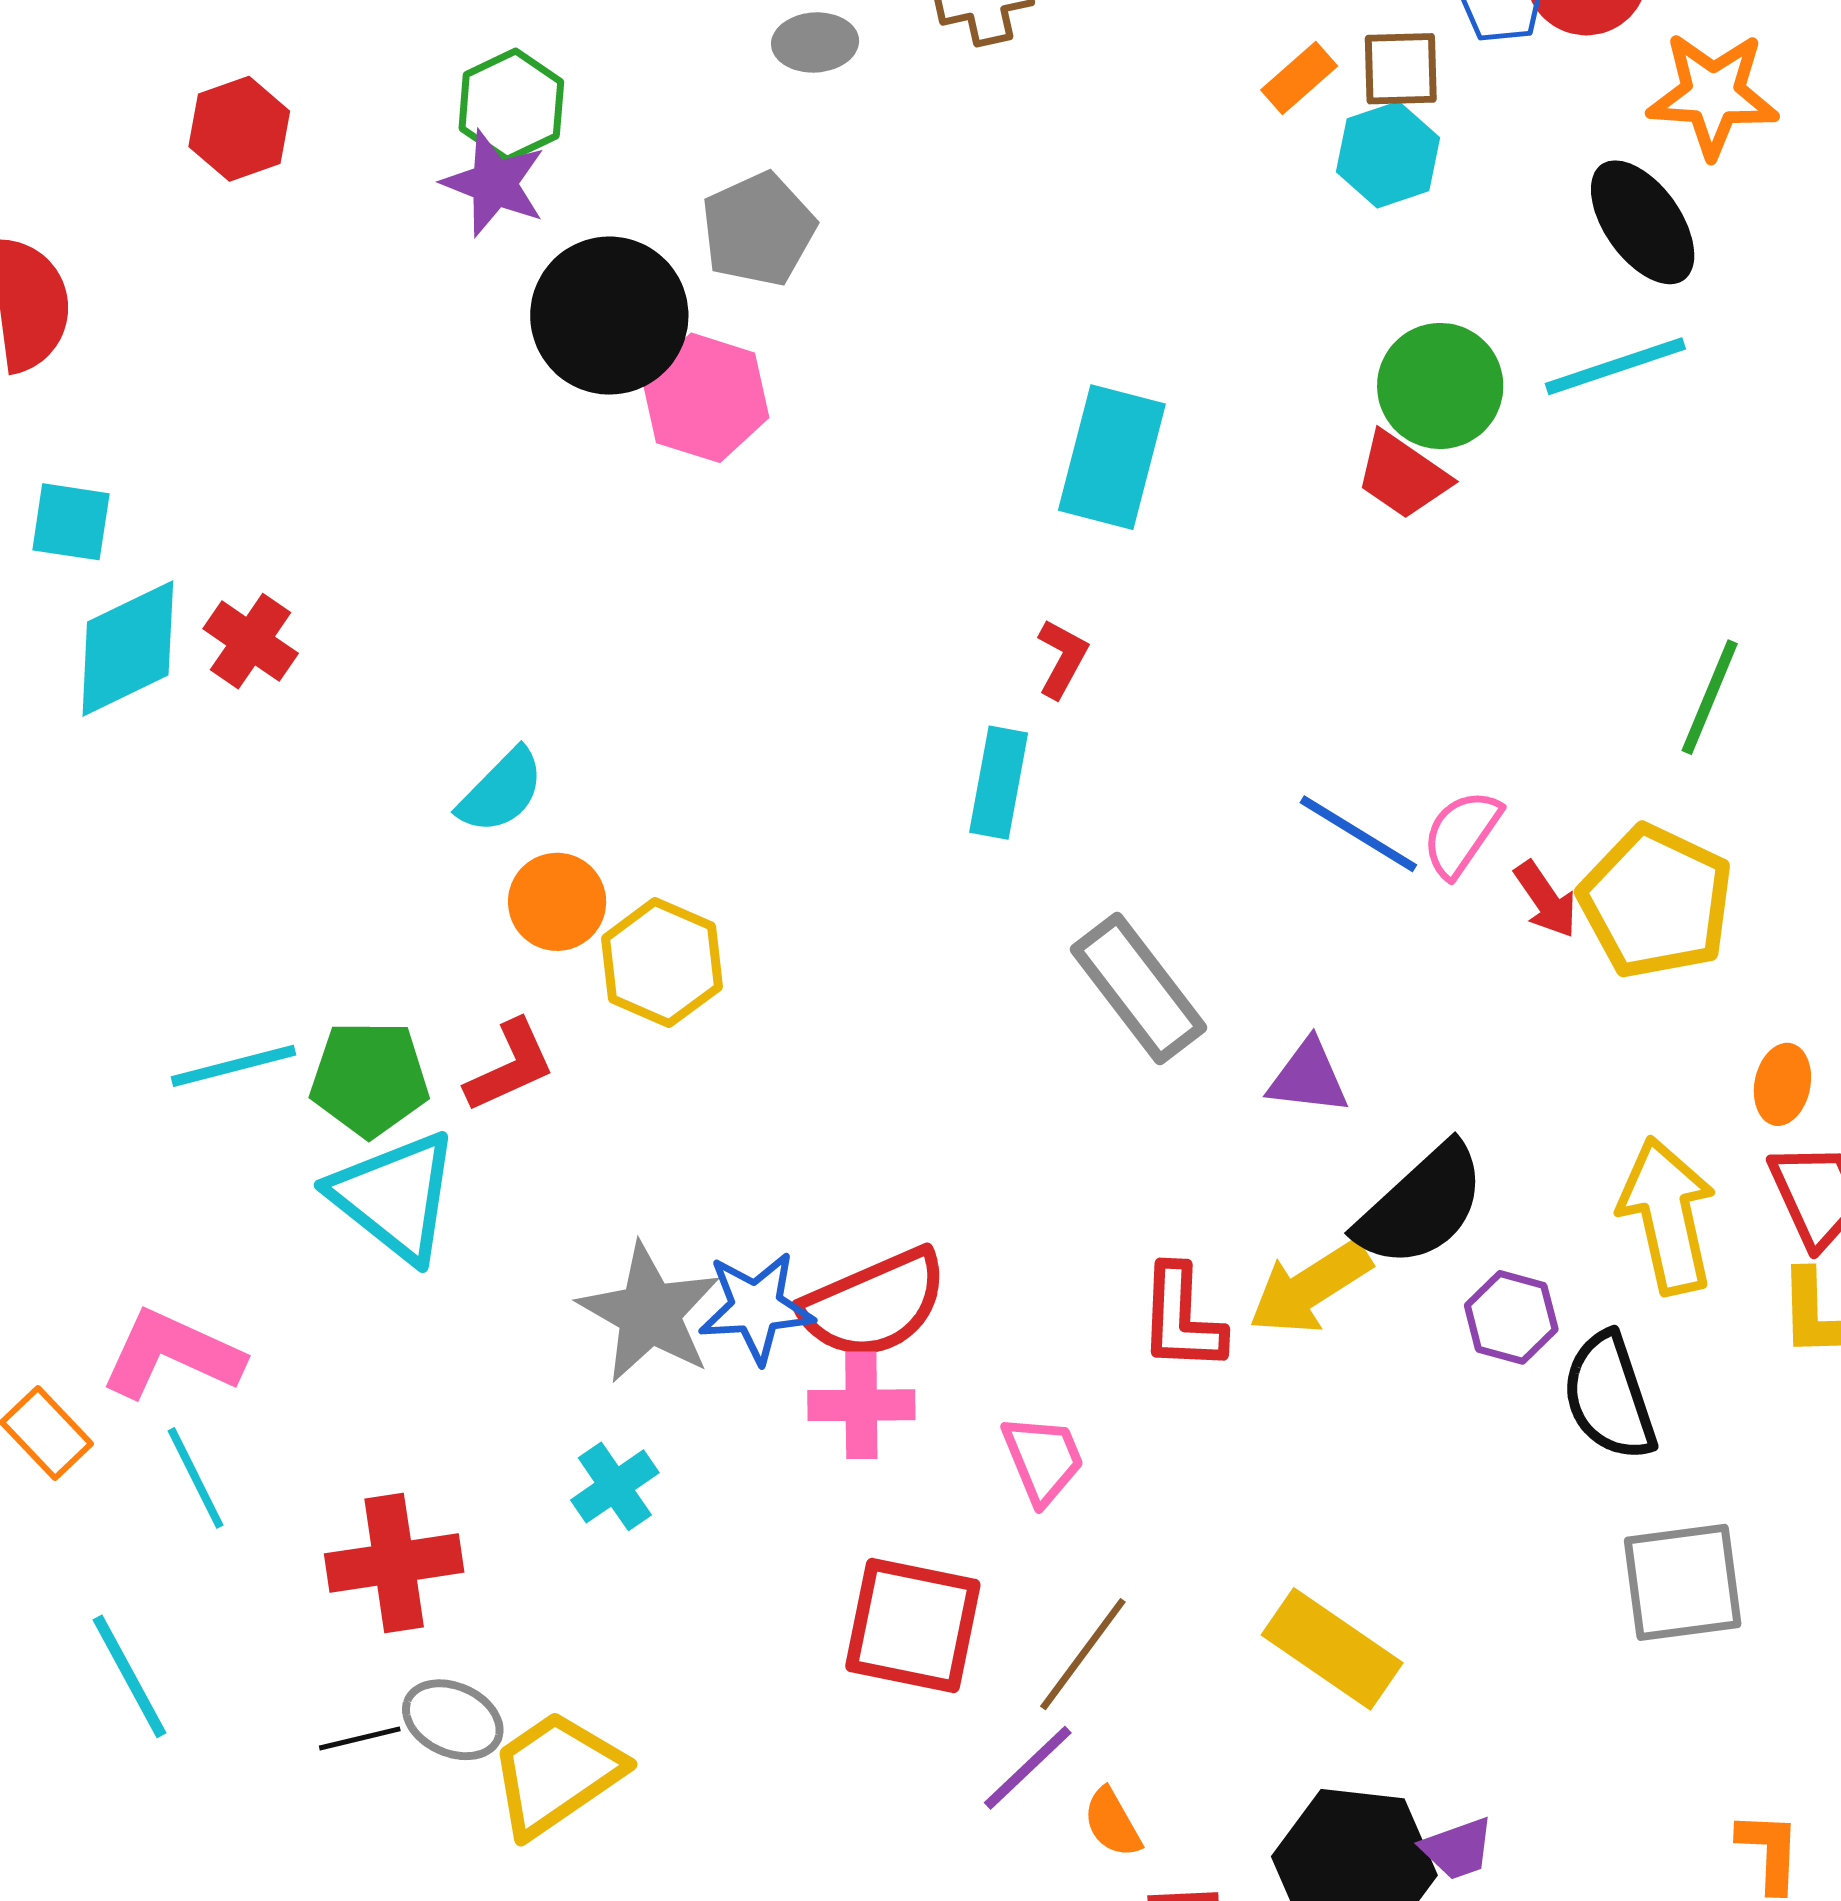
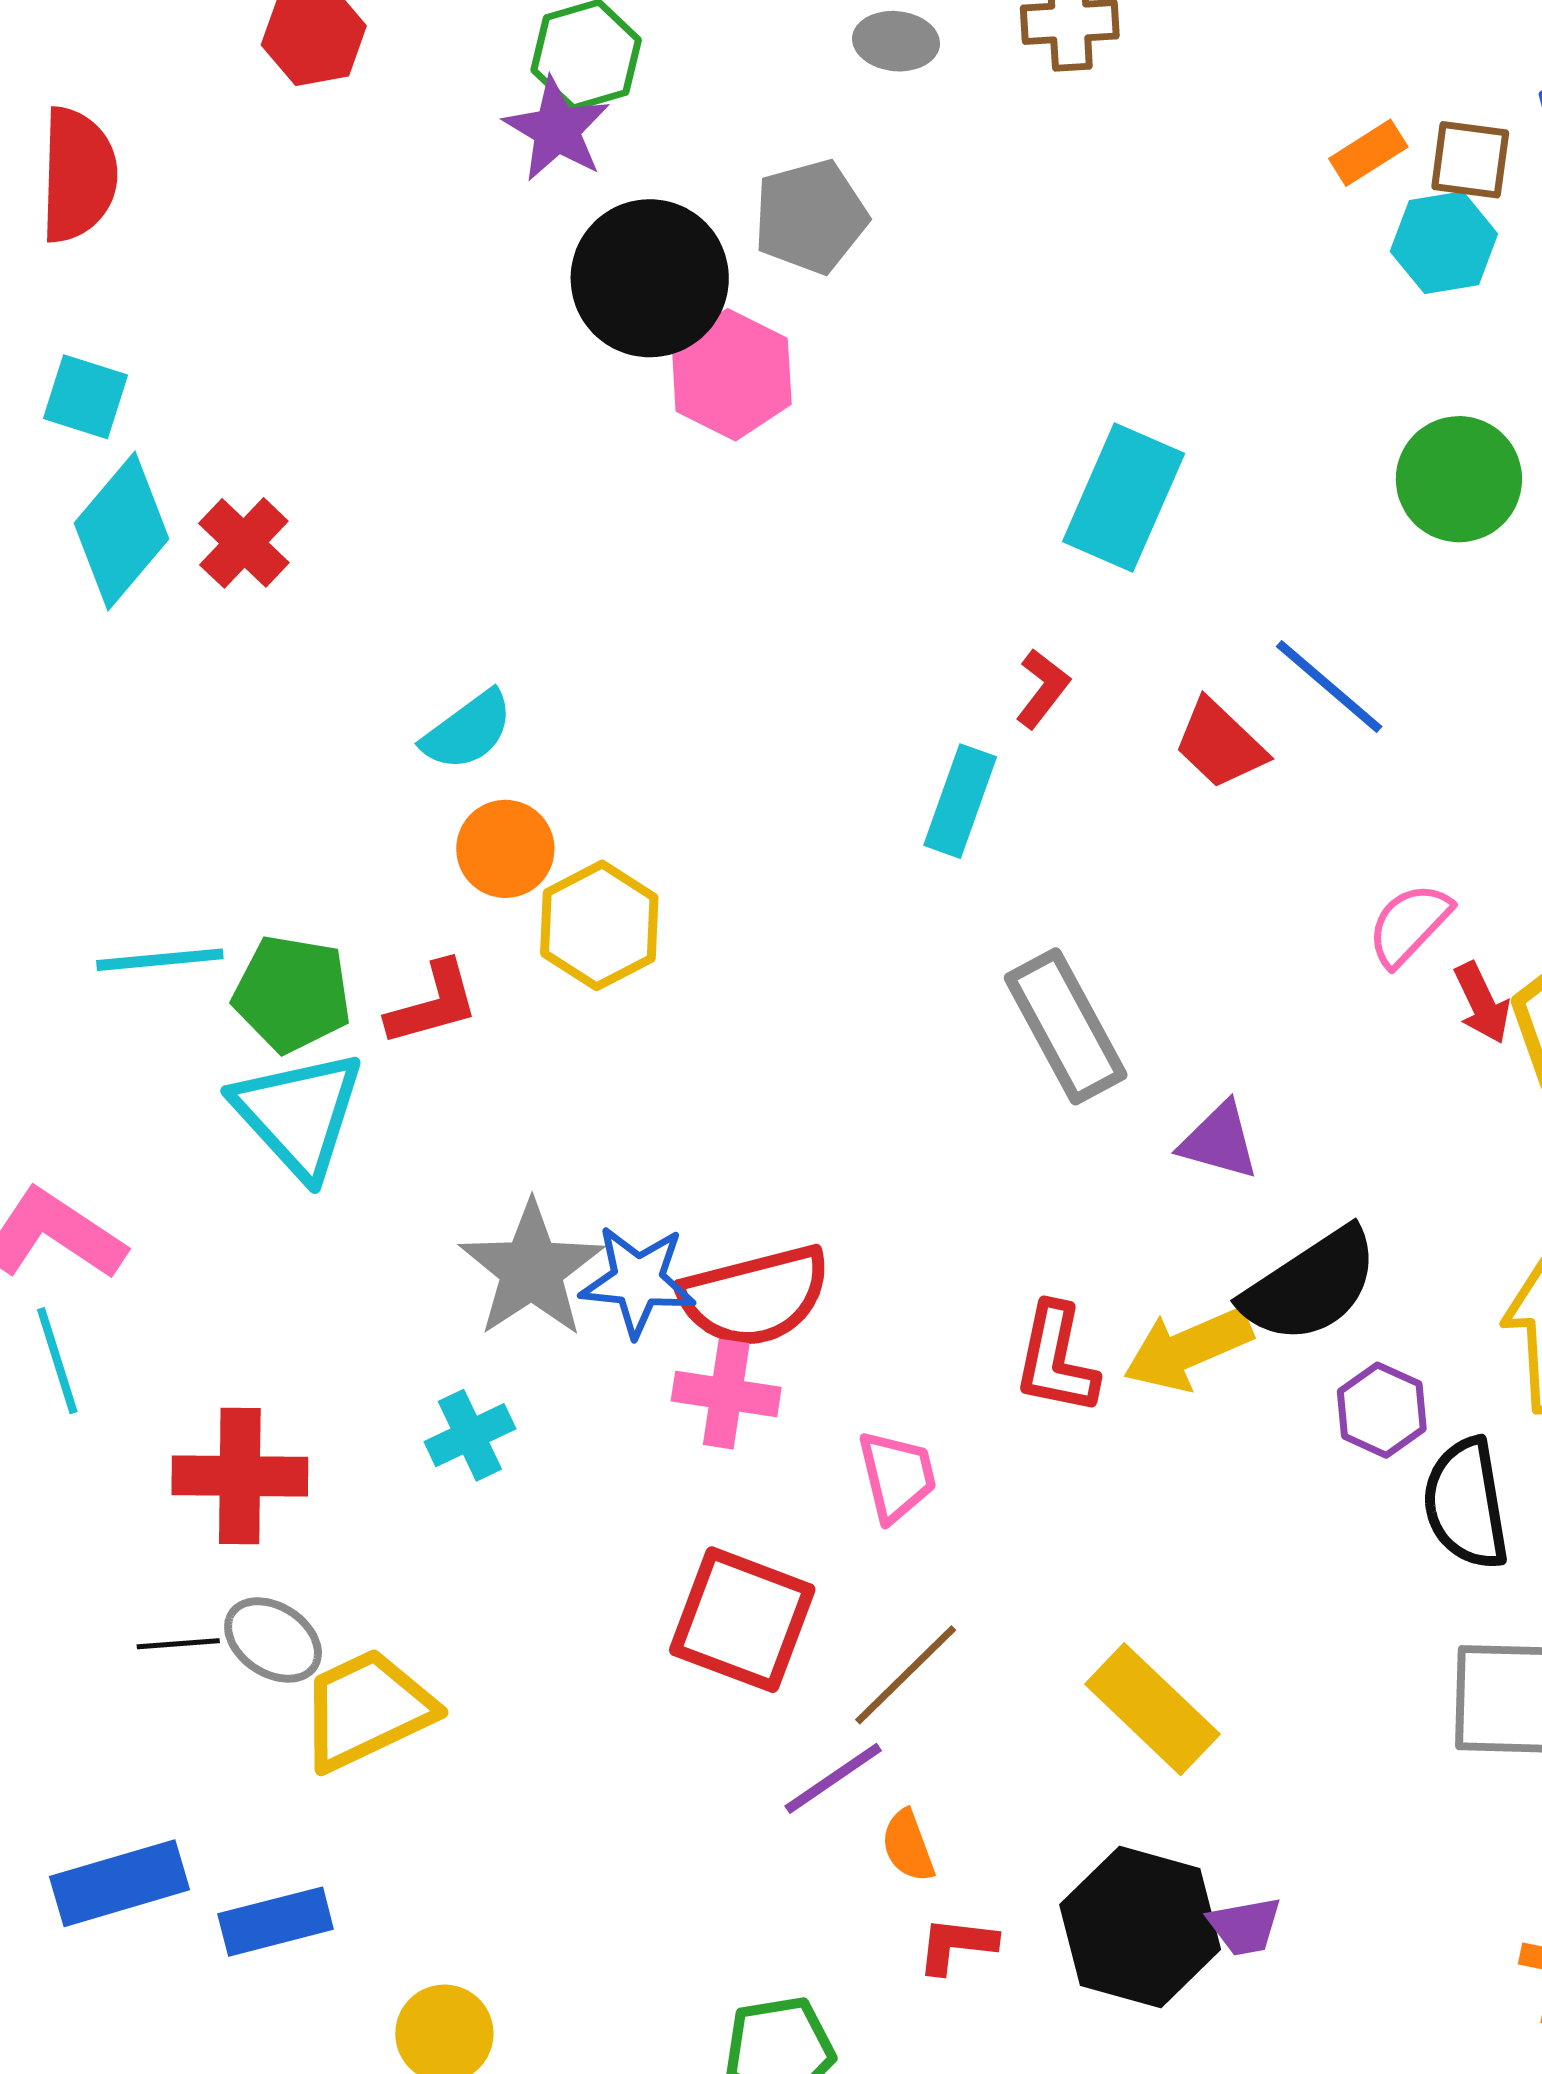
red trapezoid: (1403, 475) -> (1220, 744), moved
cyan diamond: (128, 649) -> (122, 531), turned -33
blue line: (1358, 834) -> (1329, 686), moved

